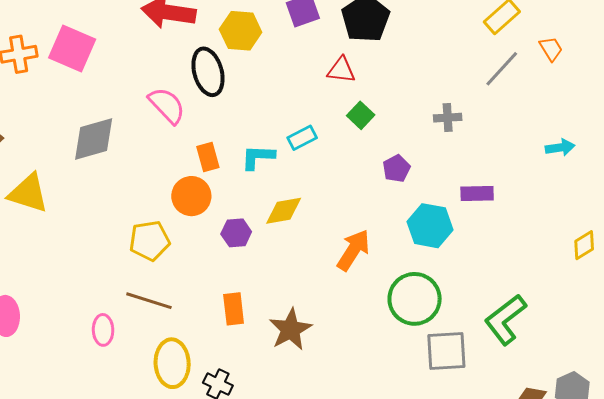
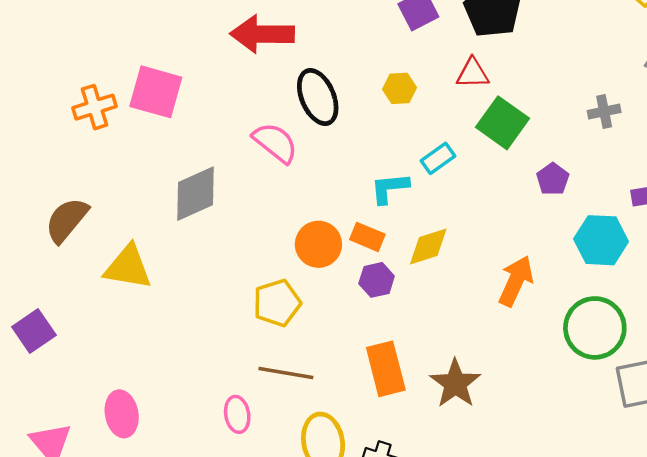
yellow hexagon: (241, 31) -> (400, 88), moved, size x0.7
green square: (361, 115) -> (502, 123), size x1.6
orange rectangle: (208, 157) -> (367, 237), moved, turned -44
orange rectangle: (234, 309) -> (386, 369), size x1.4

